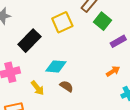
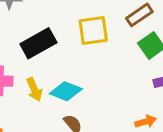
yellow arrow: (38, 88) -> (34, 89), moved

